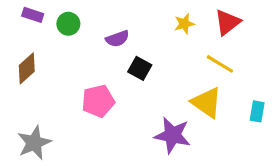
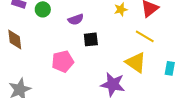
brown diamond: (27, 68) -> (15, 39), turned -55
black square: (140, 68) -> (91, 39), turned -35

